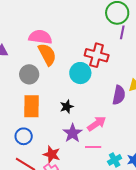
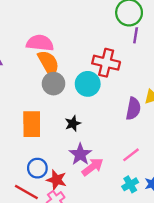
gray circle: (29, 74) -> (53, 84), moved
pink arrow: (97, 124) -> (93, 167), moved
blue circle: (24, 136) -> (37, 168), moved
pink line: (93, 147) -> (131, 155), moved, turned -35

